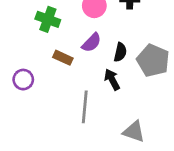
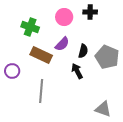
brown rectangle: (63, 58) -> (41, 55), size x1.5
gray line: (85, 107) -> (41, 91), moved
gray triangle: (134, 131) -> (103, 109), moved

